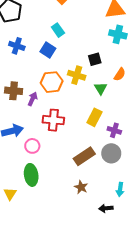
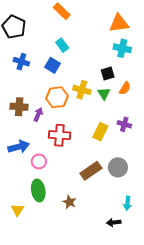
black square: (95, 59) -> (108, 74), moved
green triangle: (101, 88) -> (104, 94), moved
purple cross: (114, 130) -> (124, 124), moved
brown star: (81, 187) -> (69, 202), moved

